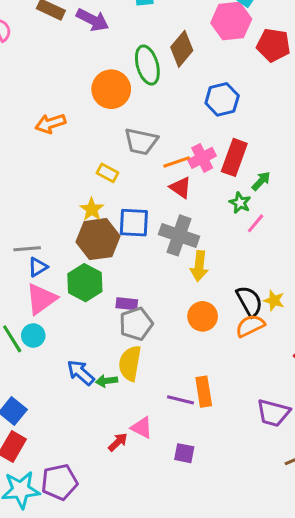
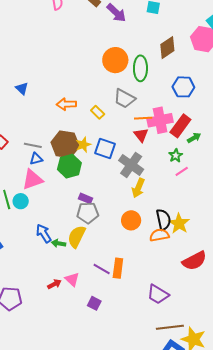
green ellipse: (147, 65) -> (140, 68), moved
orange arrow: (50, 123) -> (66, 104), moved
pink cross: (202, 158) -> (160, 120), size x1.4
green arrow: (261, 181) -> (194, 138), moved
yellow star: (92, 209) -> (83, 145), moved
brown hexagon: (98, 239) -> (65, 144), moved
green hexagon: (85, 283) -> (69, 166), moved
yellow star: (274, 300) -> (179, 224), size x1.5

